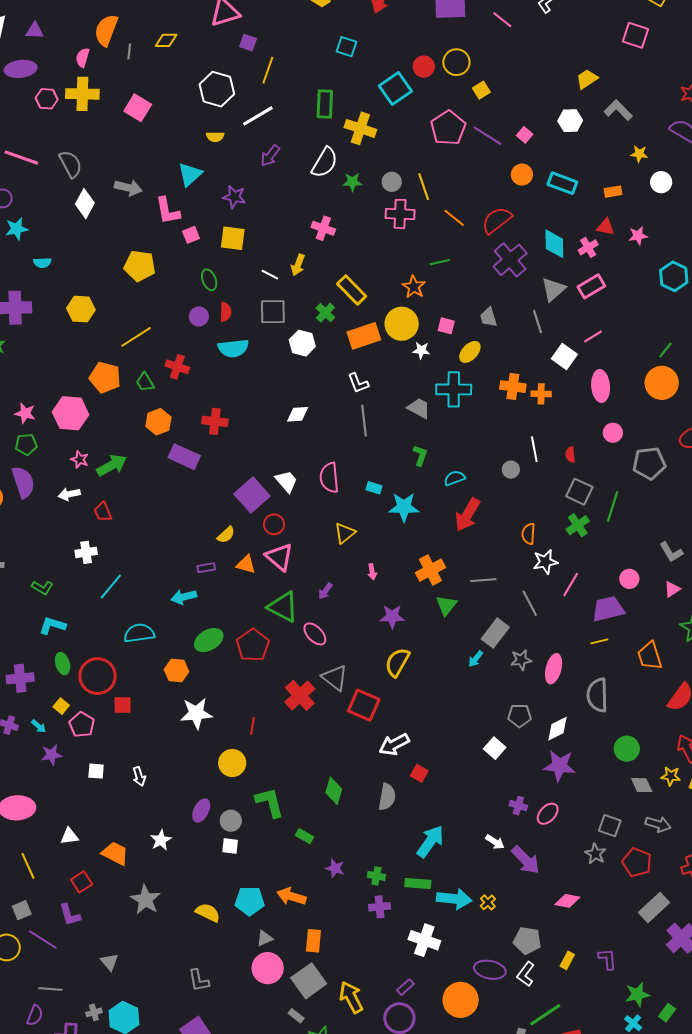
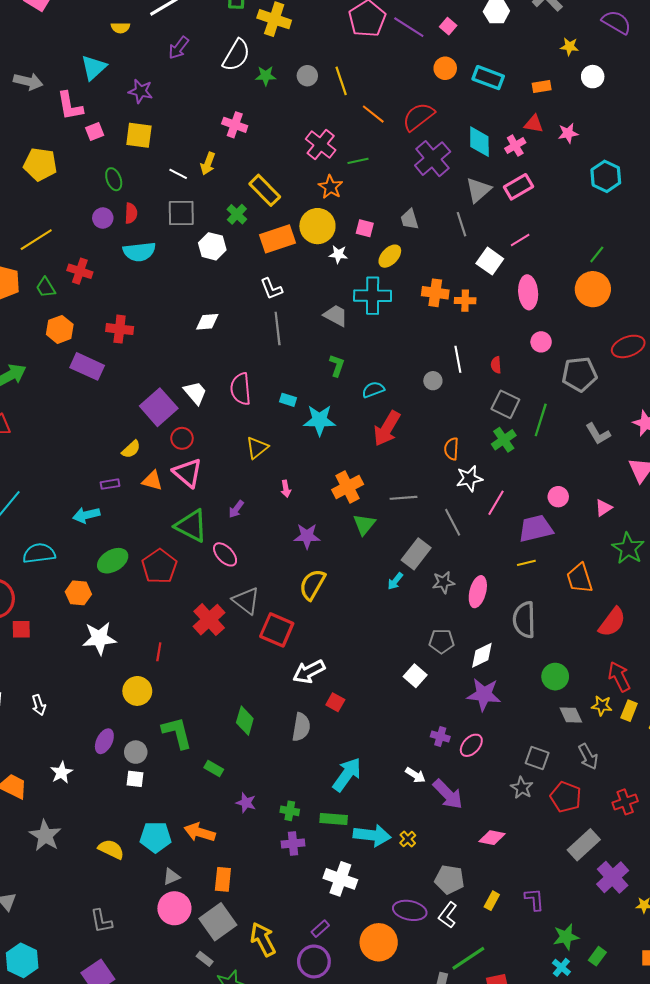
pink cross: (400, 214) -> (321, 144), moved, turned 36
gray L-shape: (671, 552) -> (598, 434), moved
gray arrow: (658, 824) -> (588, 757), turned 45

